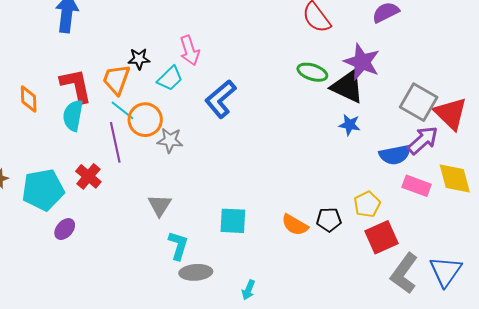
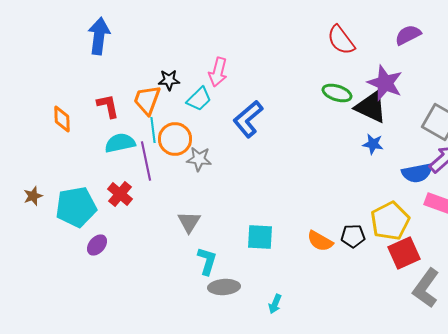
pink arrow: (190, 51) -> (218, 72), turned 32
red L-shape: (76, 86) -> (108, 106), size x0.7
cyan line: (122, 110) -> (153, 130), turned 45
cyan semicircle: (73, 116) -> (120, 143), moved, turned 68
yellow pentagon: (367, 204) -> (390, 221), size x1.5

